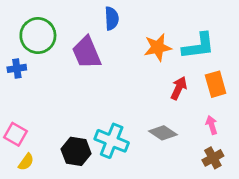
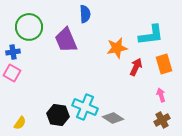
orange star: (158, 47) -> (117, 48), moved
gray diamond: (163, 133) -> (113, 118), moved
pink square: (16, 134) -> (12, 73), moved

